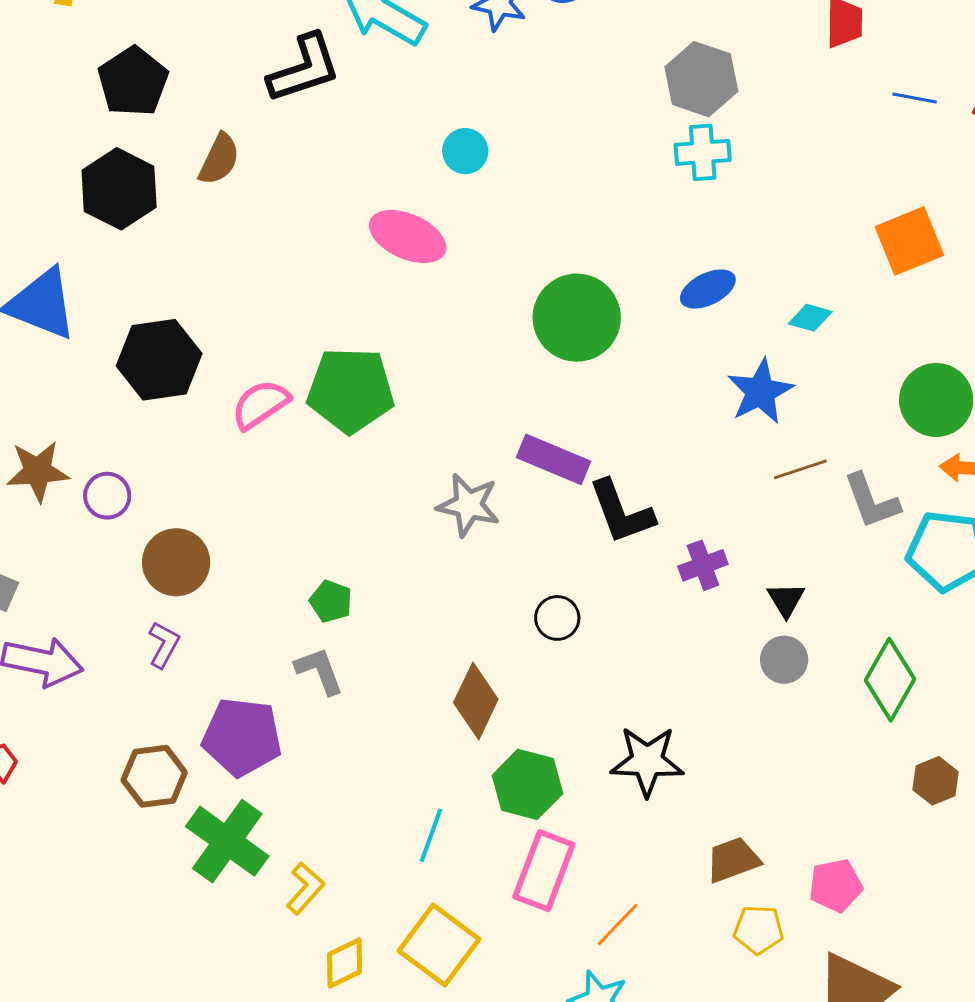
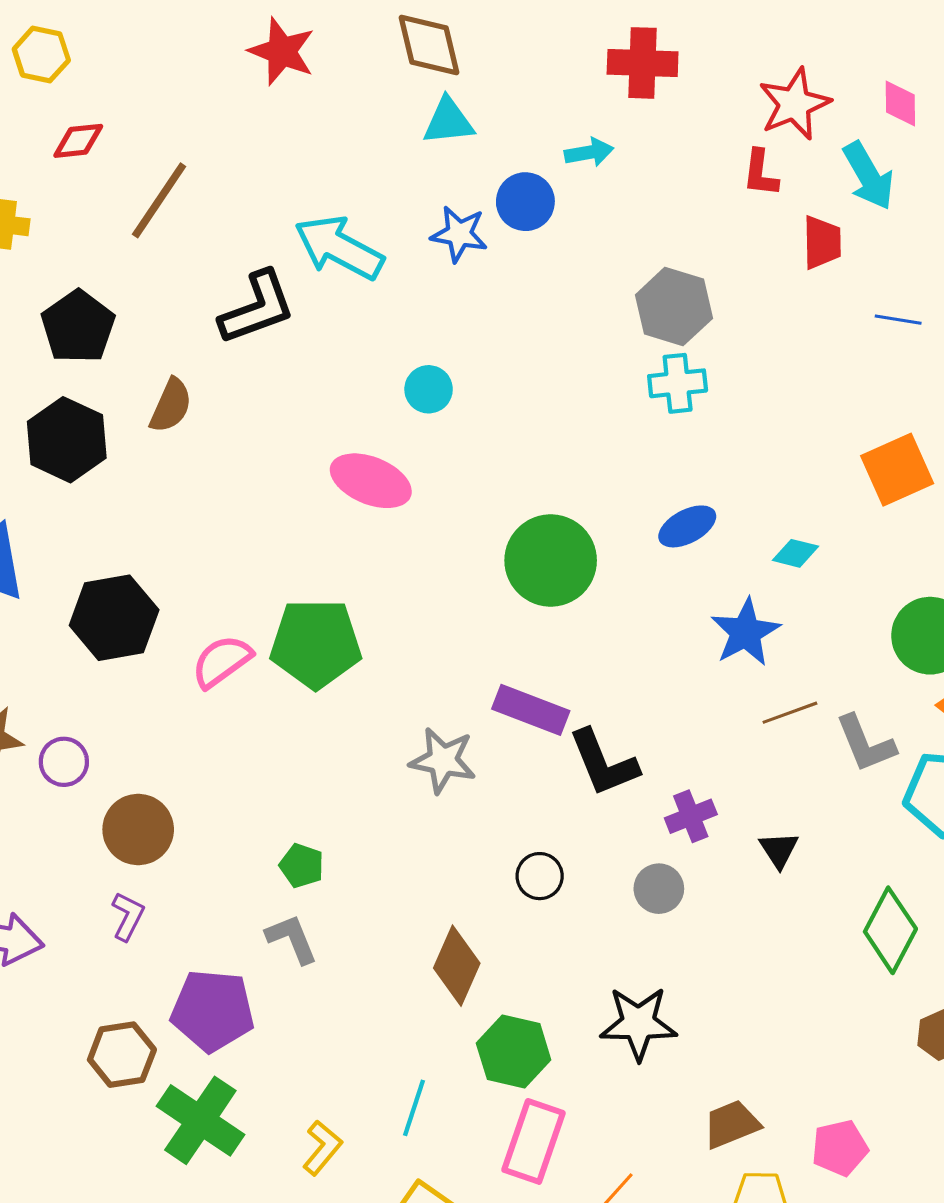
gray circle: (784, 660) -> (659, 889), moved
yellow L-shape: (305, 888) -> (322, 1148), moved

